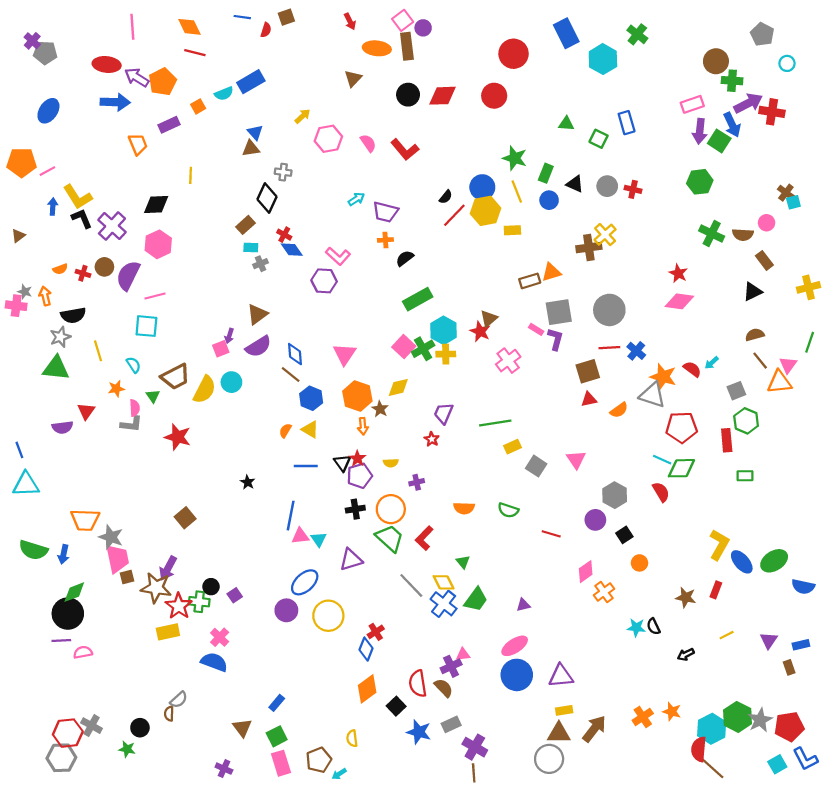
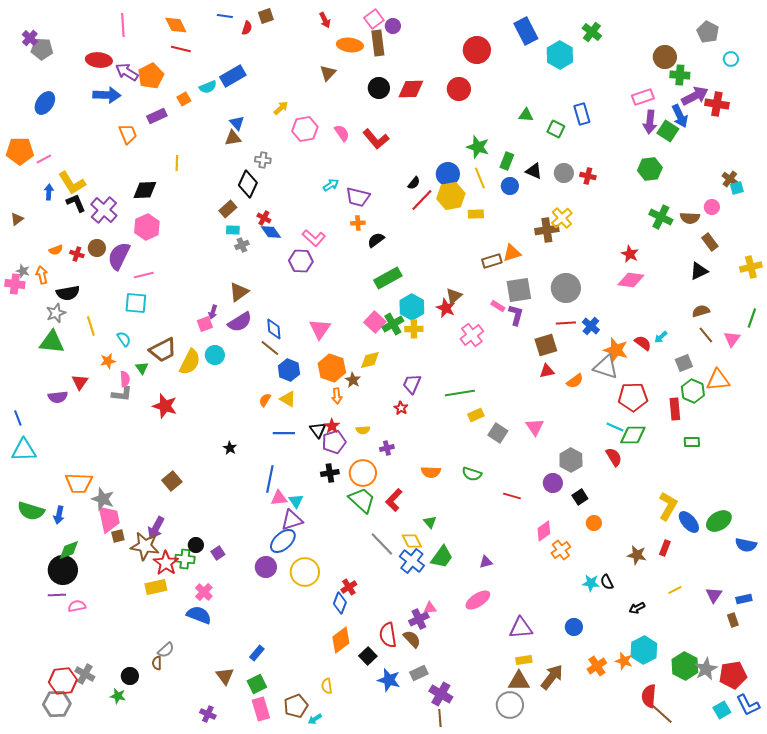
orange triangle: (779, 382) -> (718, 380), moved
purple triangle: (351, 560) -> (292, 520), moved
blue circle: (517, 675) -> (574, 627), moved, size x0.6
cyan hexagon: (712, 729) -> (644, 650), moved

